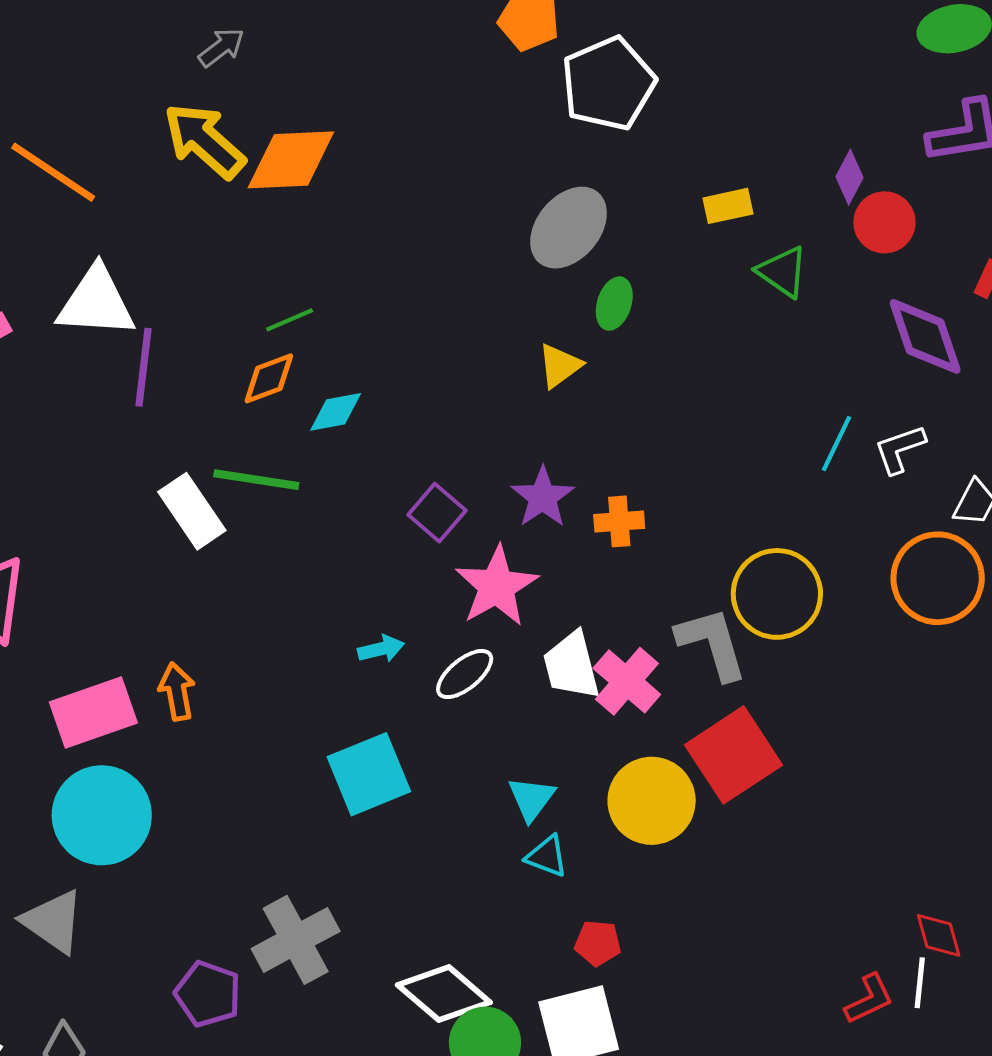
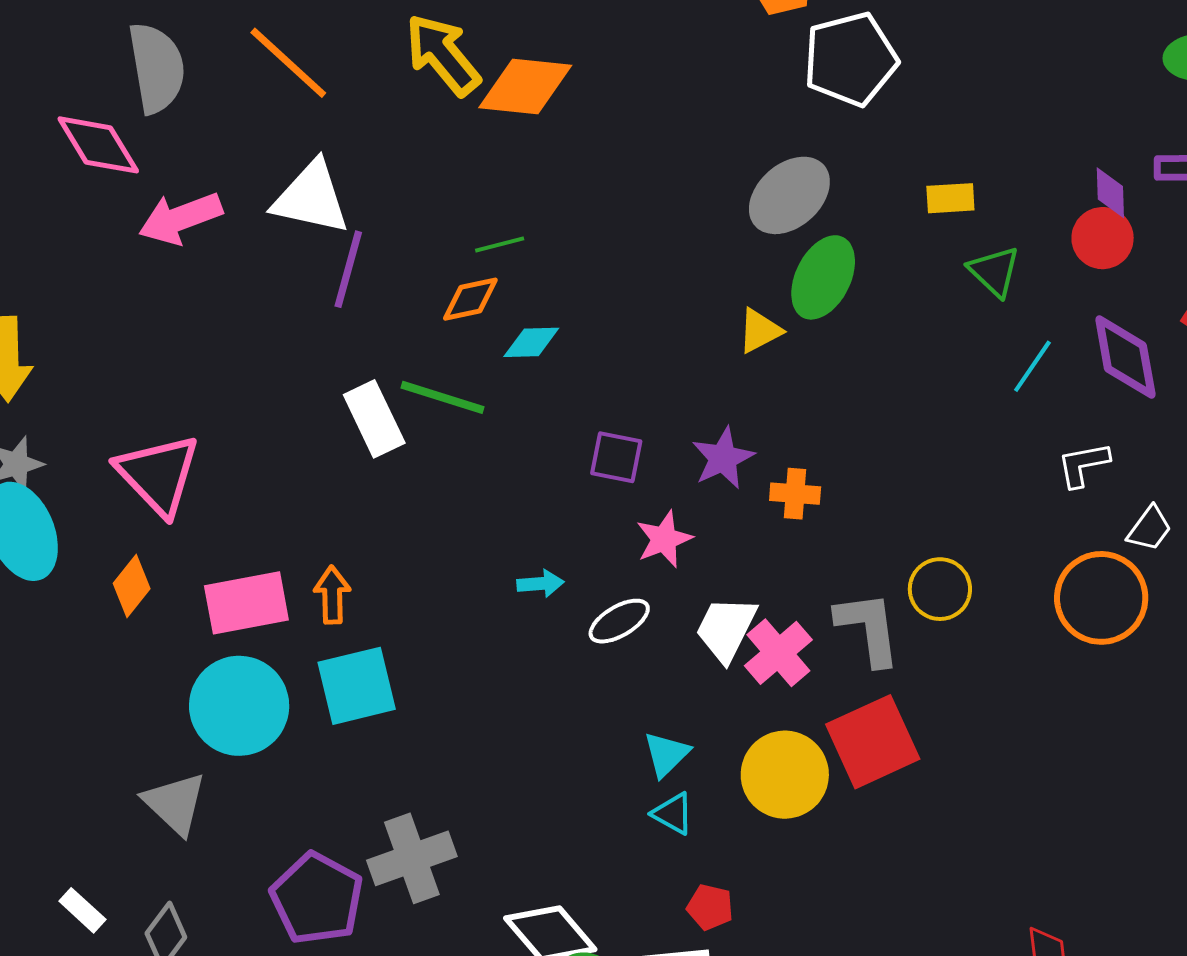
purple diamond: (849, 177) -> (1110, 193), moved, turned -38
green ellipse: (614, 304) -> (823, 277), size x1.6
cyan line: (836, 444) -> (1032, 366), moved
purple square: (437, 513) -> (616, 457), turned -38
pink star: (497, 586) -> (664, 539), size x0.7
yellow circle: (777, 594) -> (940, 589), size x0.7
white trapezoid: (571, 666) -> (726, 629), turned 32
cyan square: (369, 774) -> (357, 686), moved
purple pentagon: (208, 994) -> (317, 898), size x1.4

